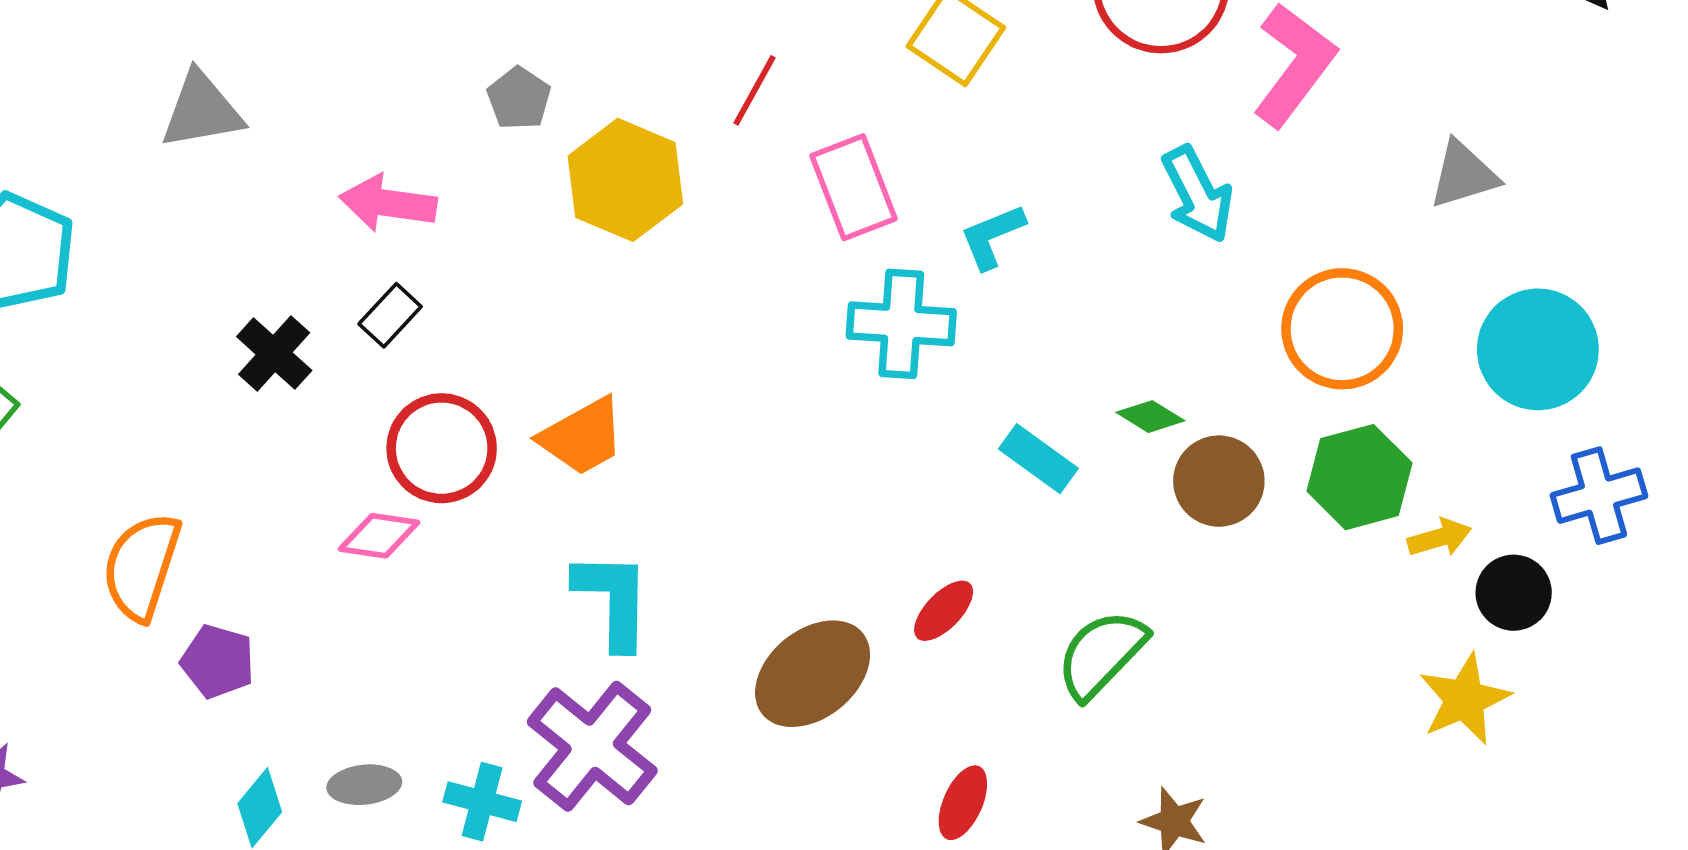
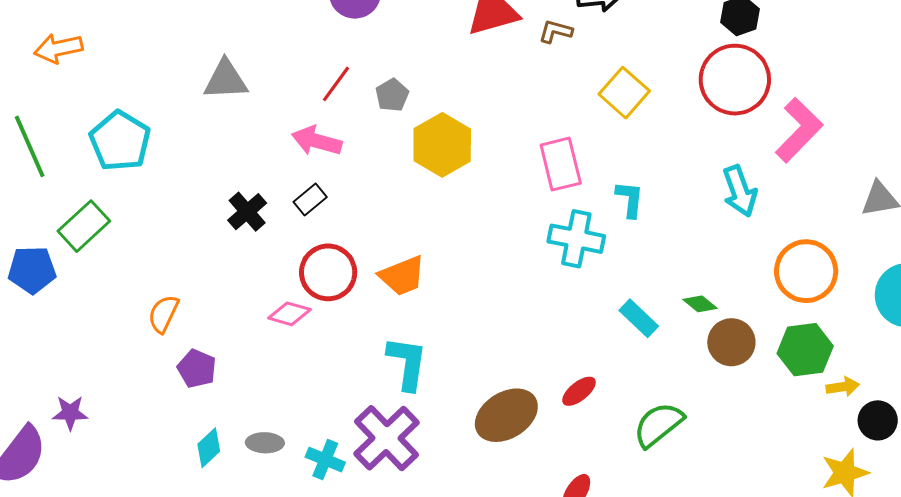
red line: (755, 90) -> (336, 84), moved
cyan L-shape: (992, 236) -> (630, 199), turned 111
orange semicircle: (142, 567) -> (163, 314), size x0.7

